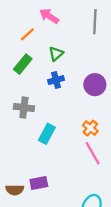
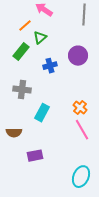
green triangle: (56, 54) -> (40, 38), moved
purple circle: (95, 85) -> (78, 56), moved
brown semicircle: (15, 190) -> (14, 133), moved

